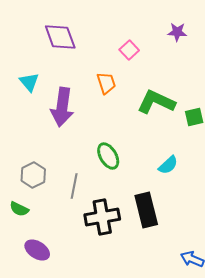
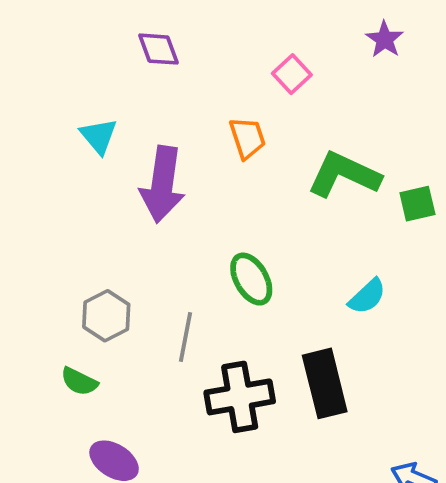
purple star: (177, 32) -> (385, 39), turned 30
purple diamond: (60, 37) -> (158, 49), size x0.7

